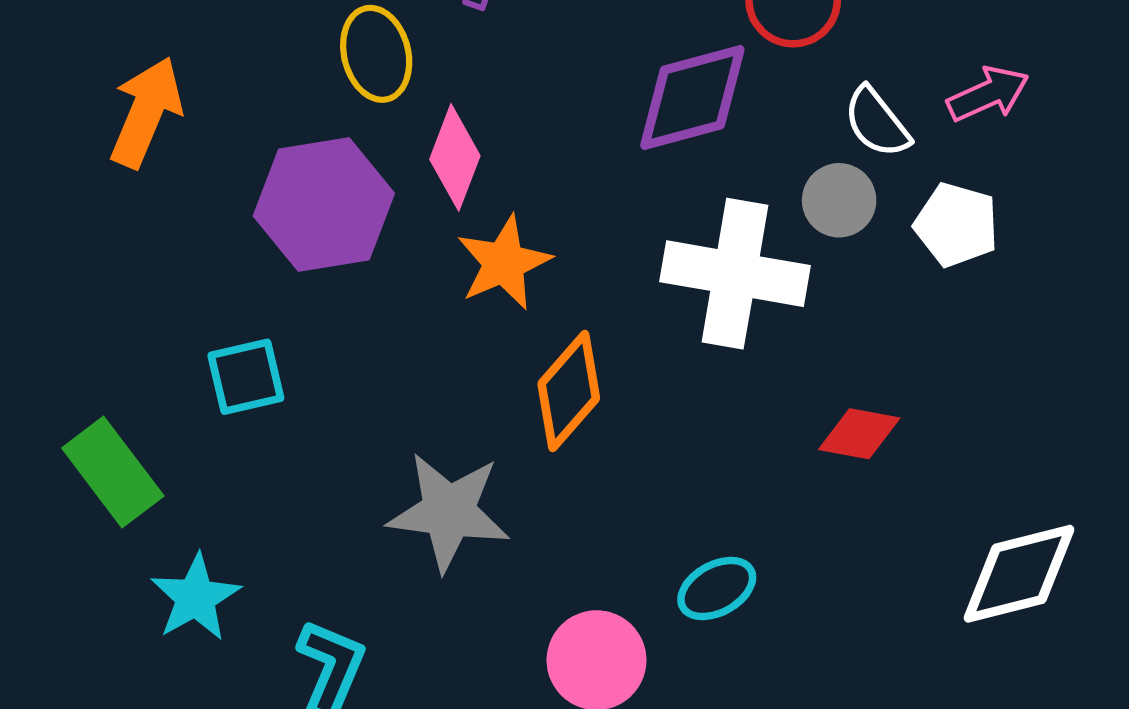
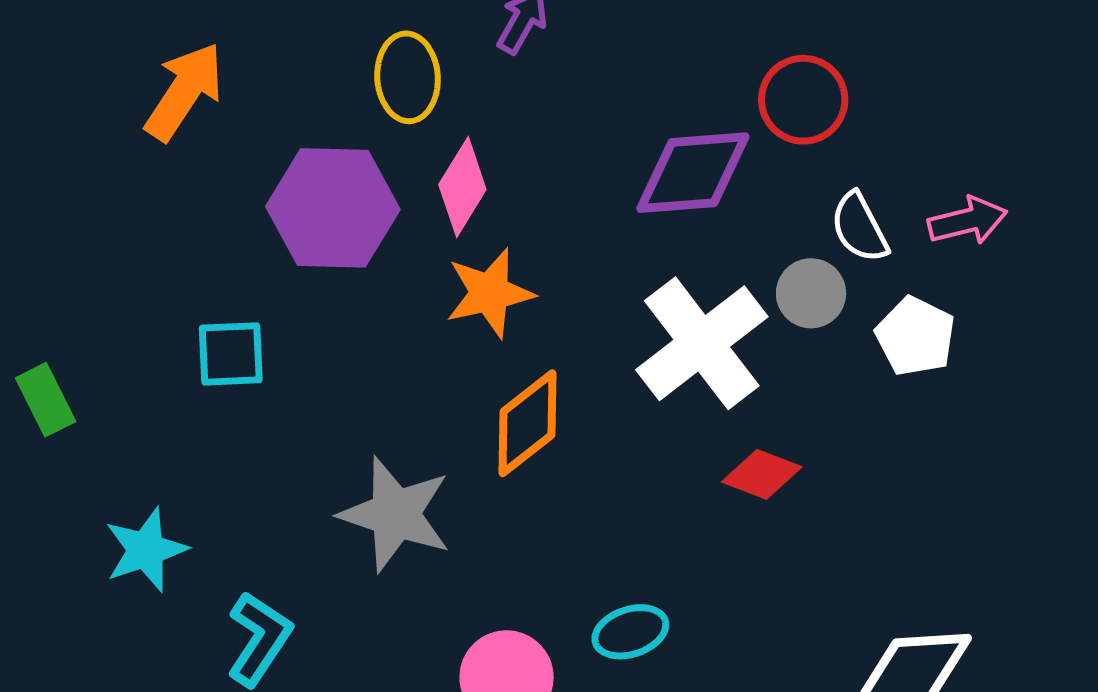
white cross: (735, 274) -> (702, 343), turned 32
red diamond: (859, 434) -> (762, 474), moved
green rectangle: (113, 472) -> (46, 400), moved, size x0.7

